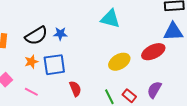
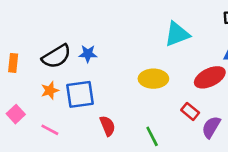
cyan triangle: (110, 19) -> (177, 34), moved, turned -35
yellow ellipse: (119, 62) -> (153, 79), moved, turned 30
red rectangle: (129, 96) -> (190, 111), moved

